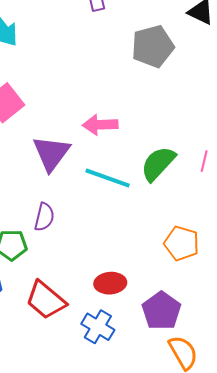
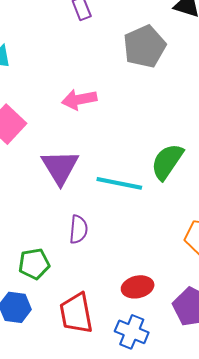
pink arrow: (100, 125) -> (79, 99), moved
purple semicircle: (44, 217) -> (78, 229), moved
red trapezoid: (46, 300) -> (76, 313), turned 48

